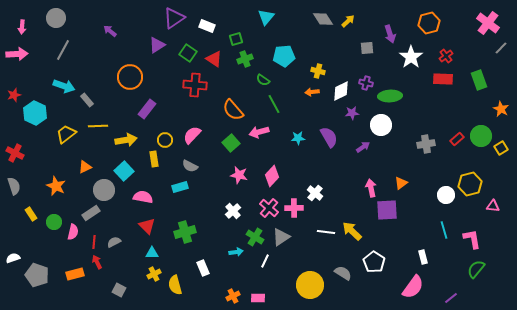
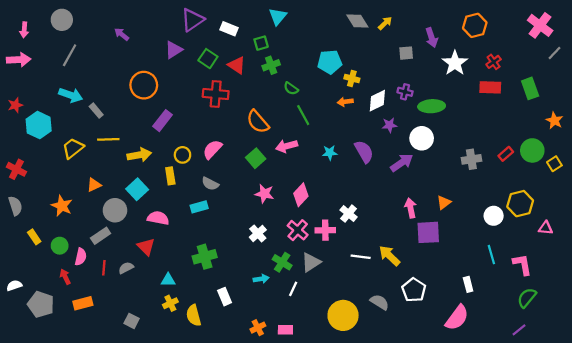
cyan triangle: (266, 17) -> (278, 17), moved
cyan pentagon: (284, 56) -> (330, 62), moved
purple arrow: (363, 147) -> (402, 163), size x1.5
red triangle: (147, 226) -> (146, 247), moved
red arrow: (97, 262) -> (65, 277), moved
purple line: (451, 298) -> (519, 330), moved

